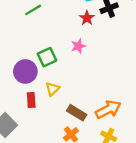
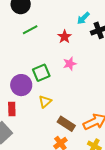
red star: (87, 18) -> (64, 37), moved
red rectangle: (31, 100) -> (12, 109), moved

